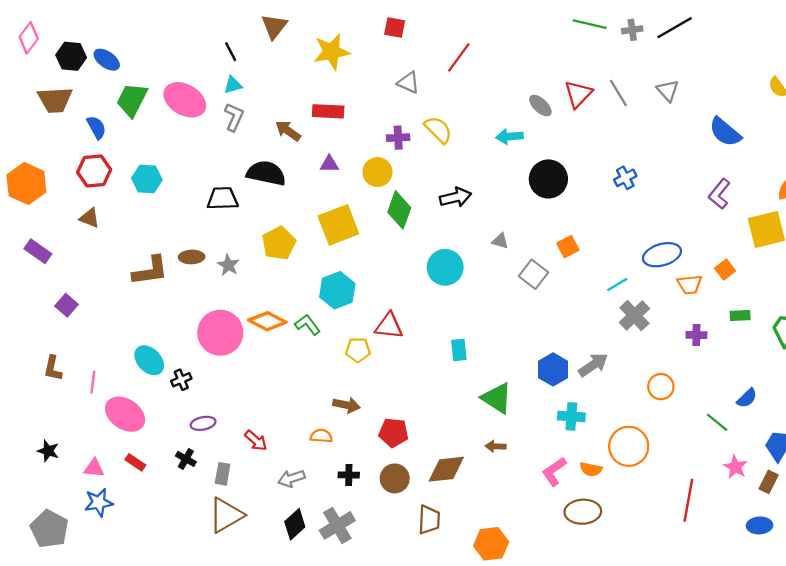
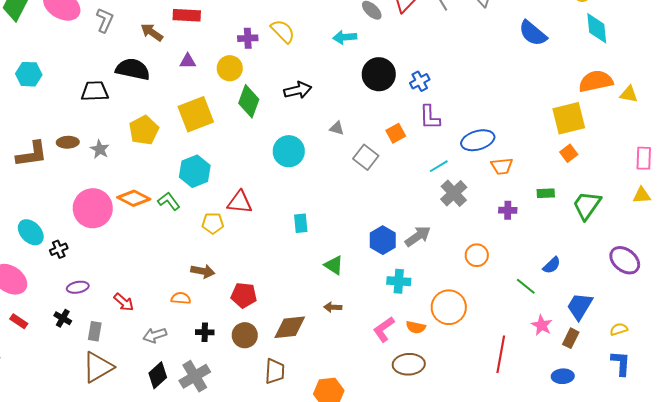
blue cross: (625, 178) -> (420, 81), moved
purple L-shape: (719, 194) -> (430, 117), moved, turned -40
orange square: (725, 270) -> (569, 153), moved
green triangle: (497, 398) -> (334, 265), size x0.7

